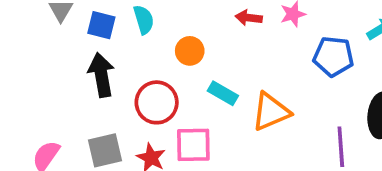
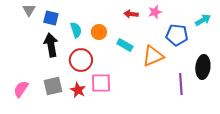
cyan semicircle: (144, 20) -> (76, 30), moved
cyan rectangle: (223, 93) -> (125, 45), moved
orange triangle: (271, 112) -> (153, 56), moved

